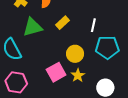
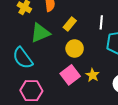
yellow circle: (75, 54) -> (75, 48), moved

